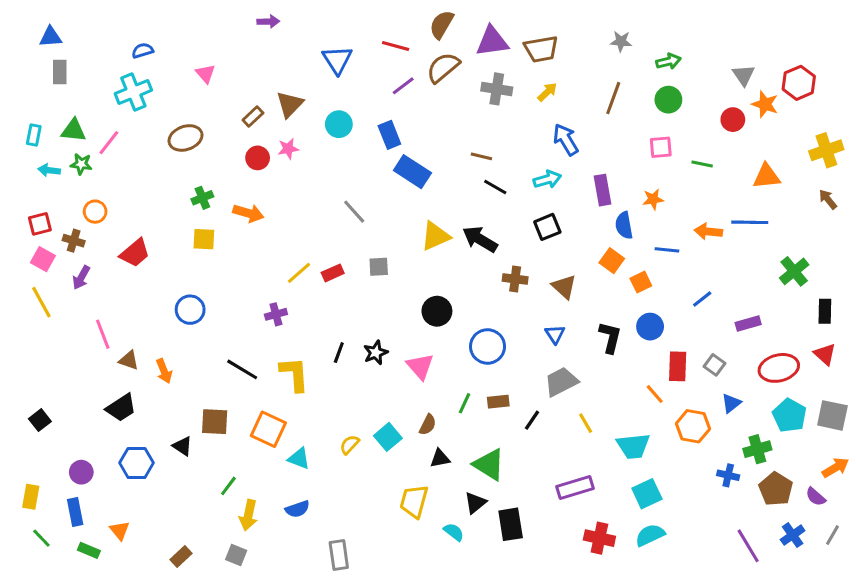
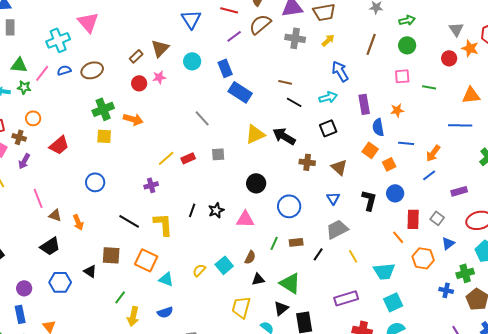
blue semicircle: (143, 51) -> (64, 70), moved
pink triangle: (205, 74) -> (88, 22), moved, size x1.6
green cross: (202, 198) -> (103, 109), size x1.5
orange arrow: (708, 231) -> (433, 153), moved, turned -60
pink triangle: (420, 366) -> (245, 219), turned -48

